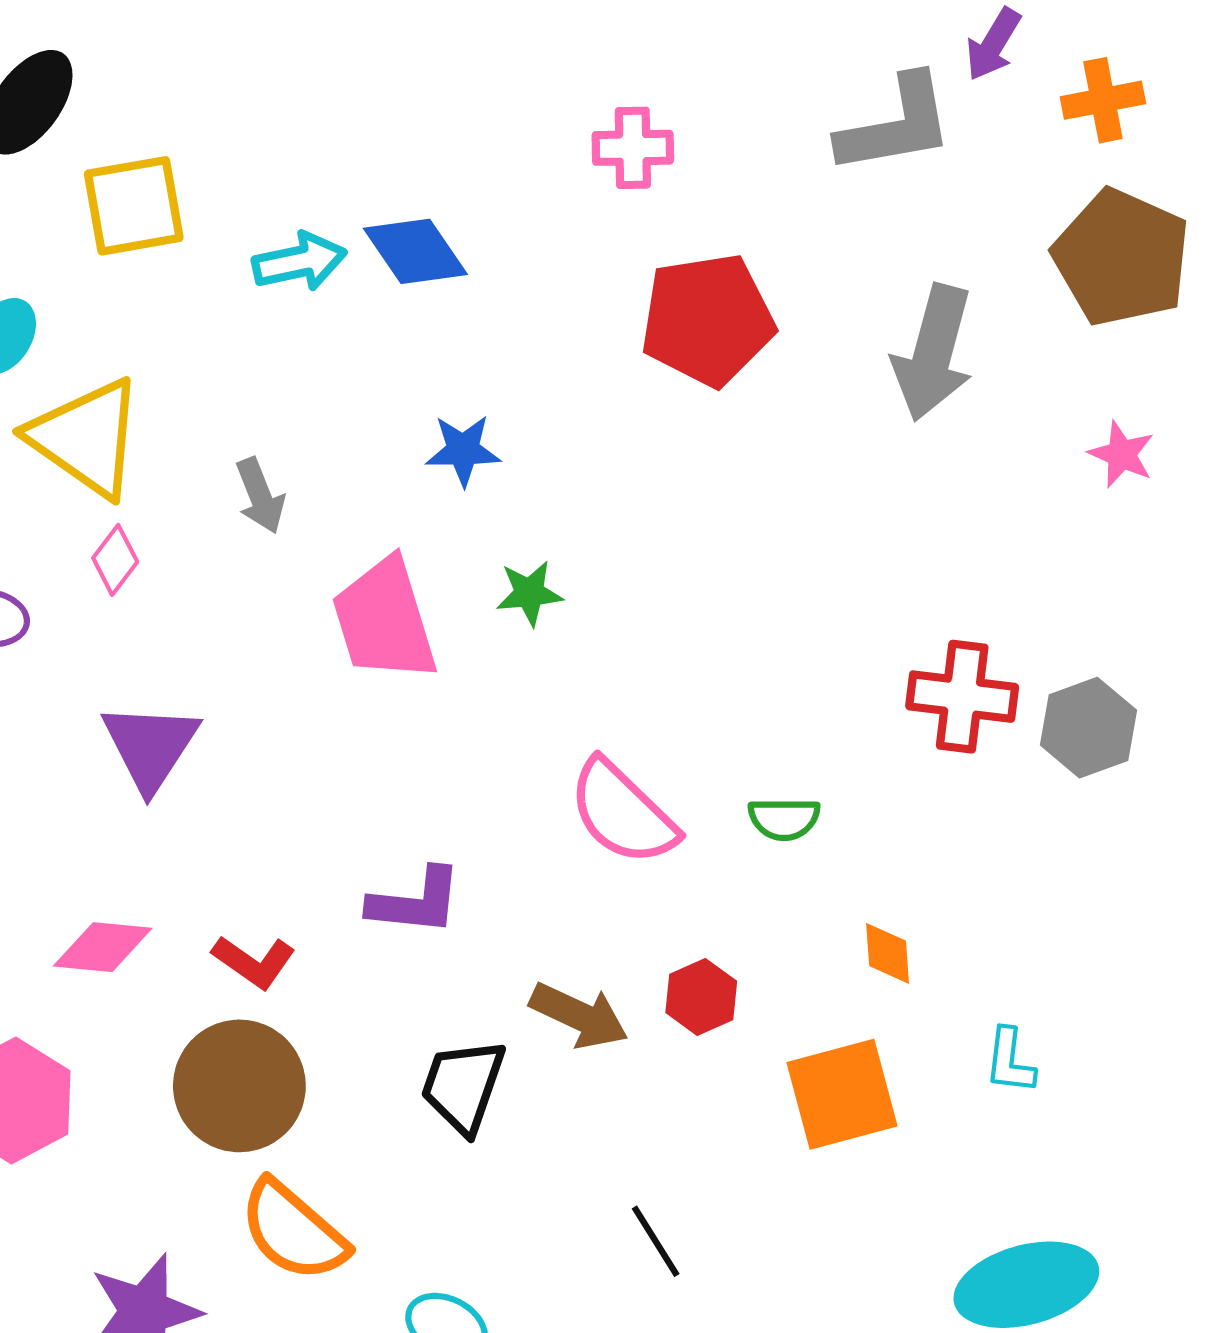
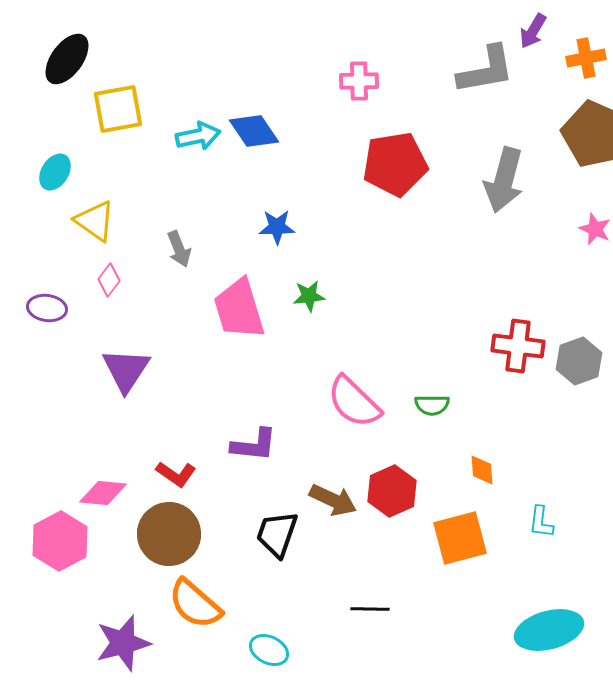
yellow triangle: (86, 438) -> (95, 221), size x0.7
pink diamond: (103, 947) -> (103, 493), moved
red hexagon: (701, 997) -> (392, 491), size x1.4
black line: (656, 1241) -> (370, 609), turned -57

